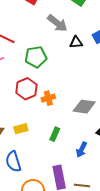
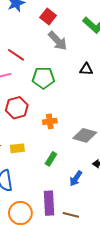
gray arrow: (57, 23) -> (58, 41), moved
red hexagon: (26, 89) -> (17, 108), moved

